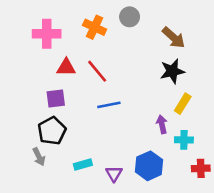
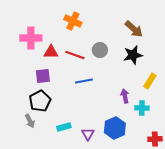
gray circle: (130, 17) -> (100, 50), moved
pink cross: (47, 34) -> (31, 38), moved
red line: (97, 71) -> (75, 55), turned -30
yellow rectangle: (183, 104) -> (150, 81), moved
red cross: (201, 168) -> (155, 139), moved

